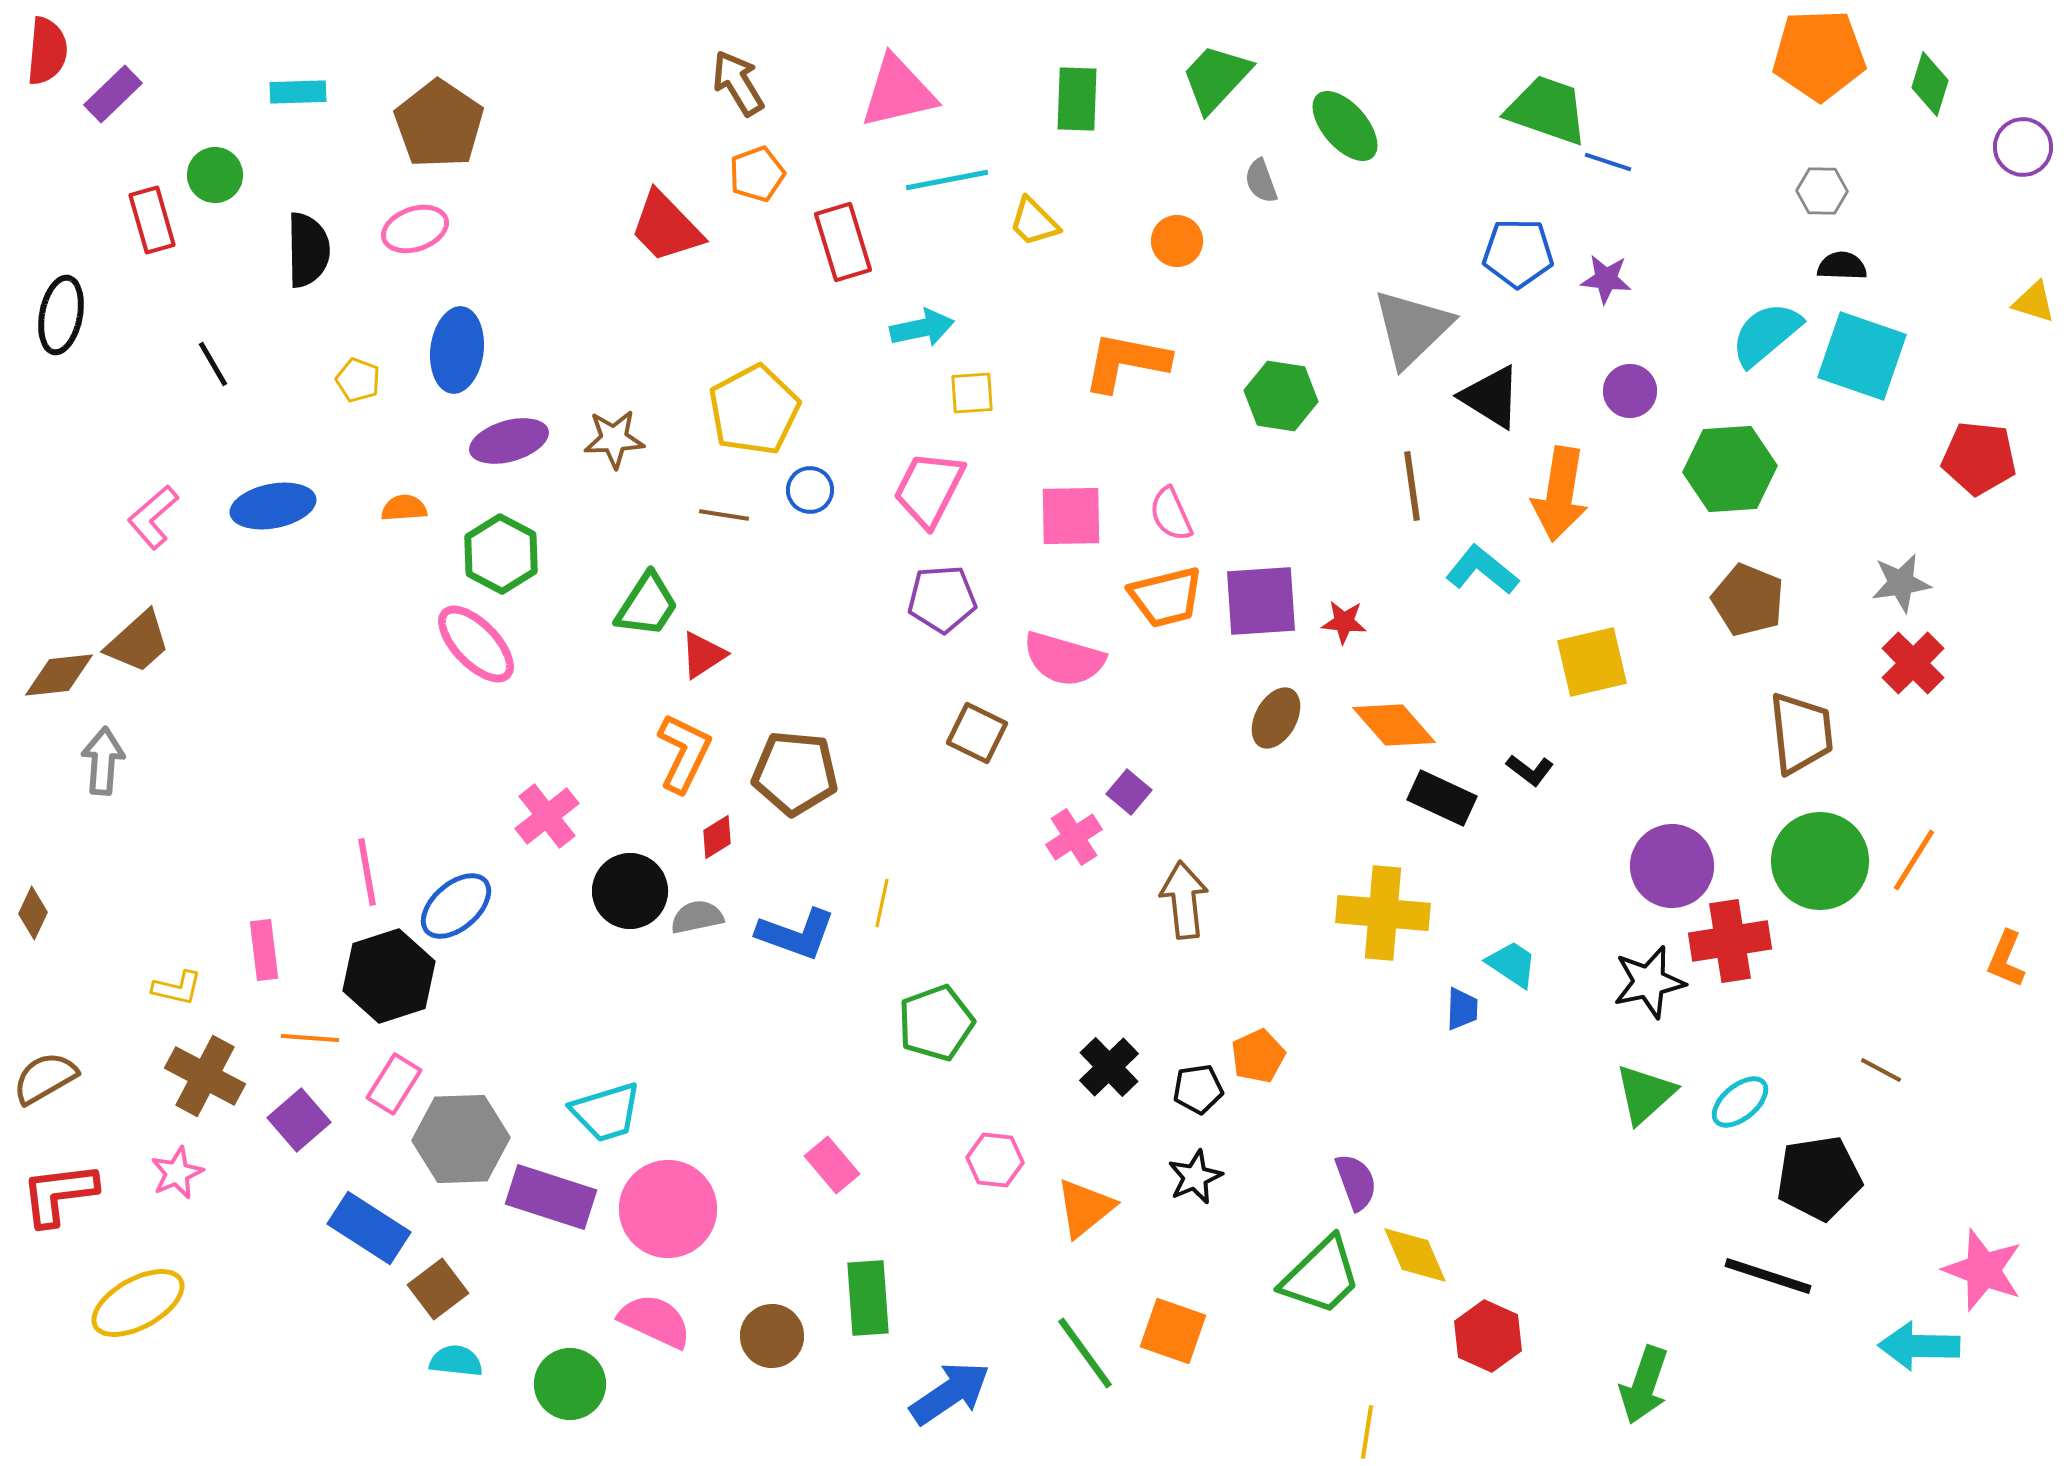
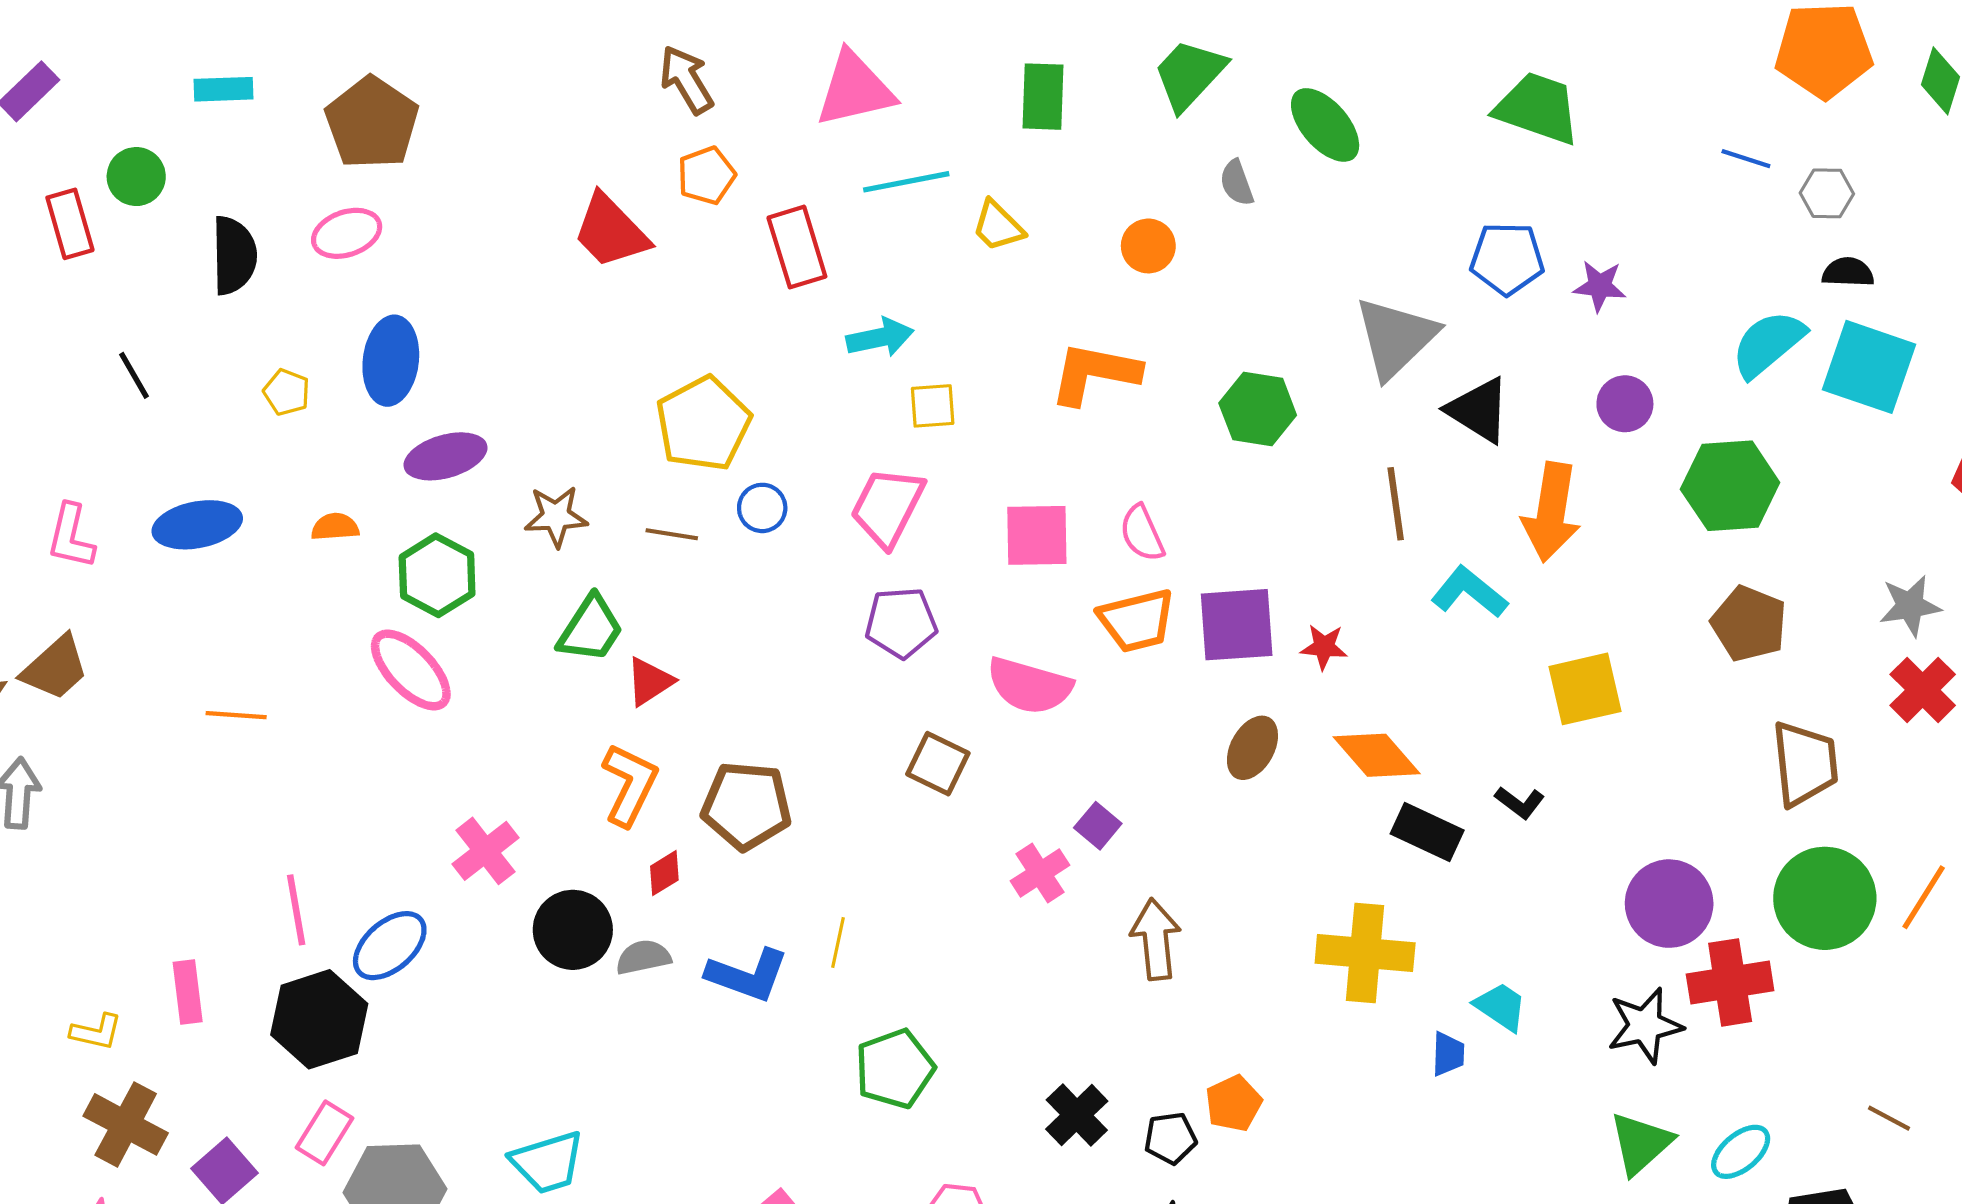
blue line: (1608, 162) -> (1746, 159), moved
brown star: (614, 439) -> (556, 516), moved
pink L-shape: (153, 517) -> (71, 536), turned -36
orange line: (310, 1038) -> (236, 715), moved

